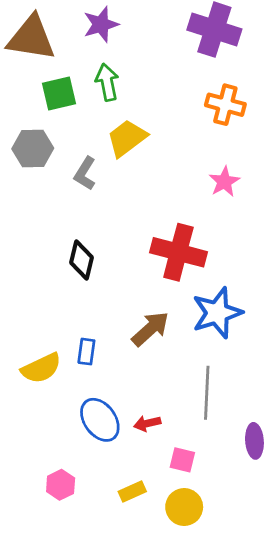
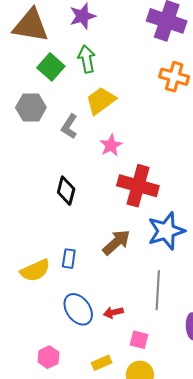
green square: (59, 94) -> (51, 67), turned -36
pink star: (224, 182) -> (111, 145), moved

